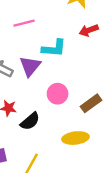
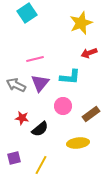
pink line: (24, 23) -> (35, 59), moved
cyan L-shape: (54, 48) -> (70, 77), moved

